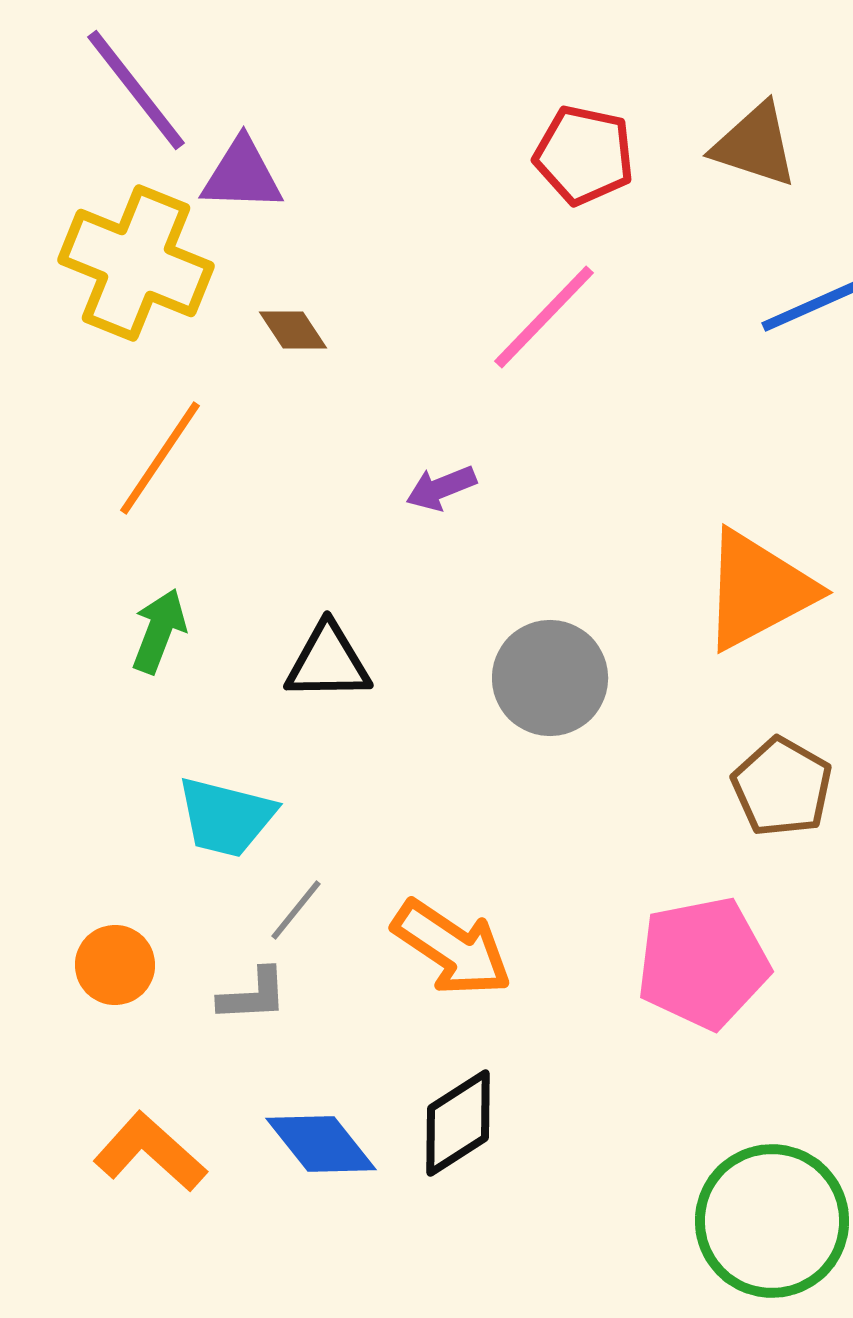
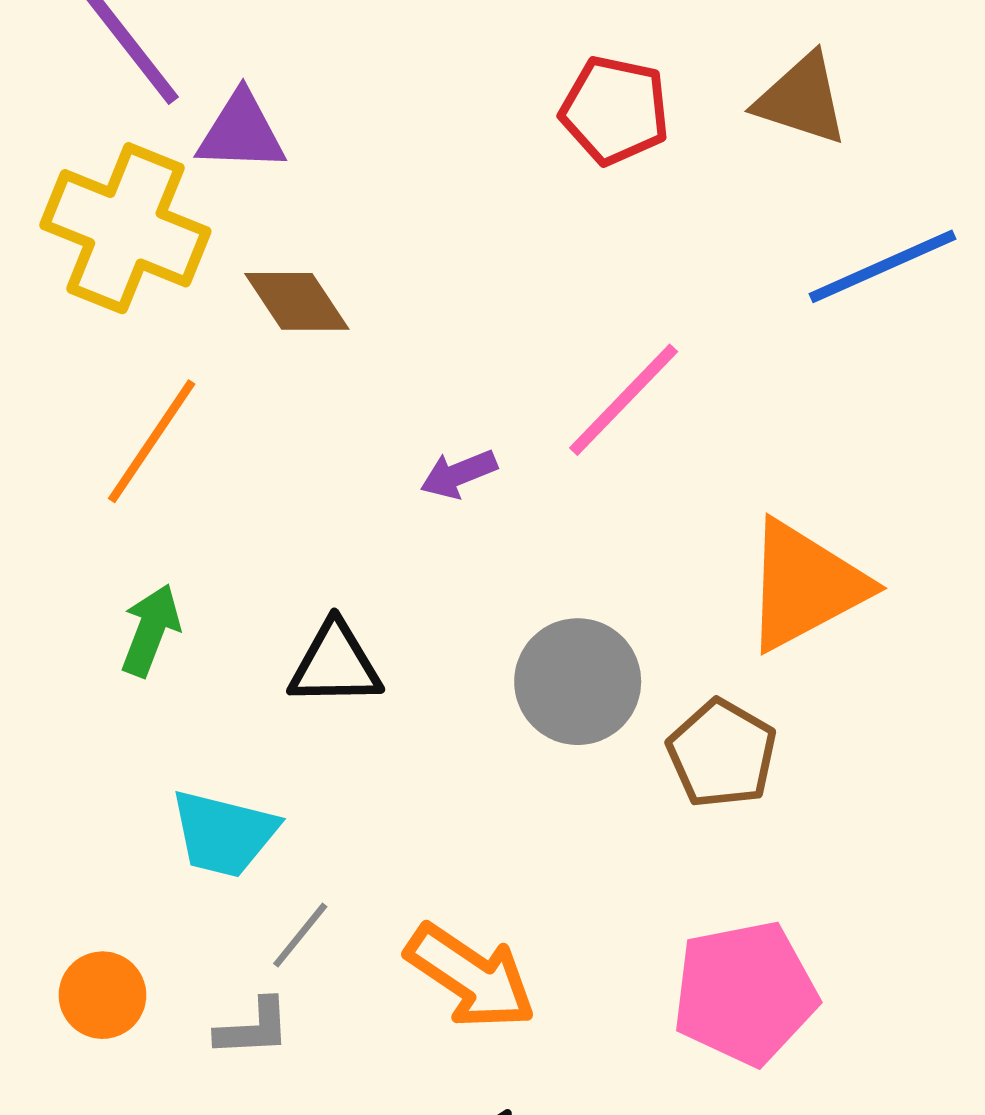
pink line: (544, 317) -> (624, 400), moved
brown diamond: (293, 330) -> (297, 301), size x1.4
brown pentagon: (782, 787) -> (722, 754), moved

